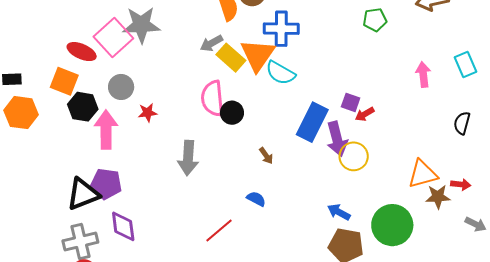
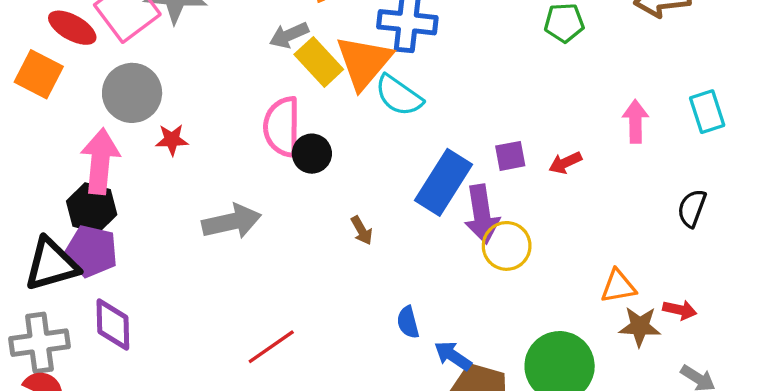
gray circle: (121, 87) -> (132, 93), size x1.4
purple square: (351, 102) -> (510, 156), turned -36
black hexagon: (83, 107) -> (92, 208), moved
red arrow: (365, 114) -> (565, 163), moved
gray arrow: (188, 158) -> (232, 222), turned -112
orange triangle: (423, 174) -> (618, 286), size x0.7
blue semicircle: (256, 199) -> (408, 322), moved, turned -138
blue arrow: (339, 212) -> (453, 356), moved

